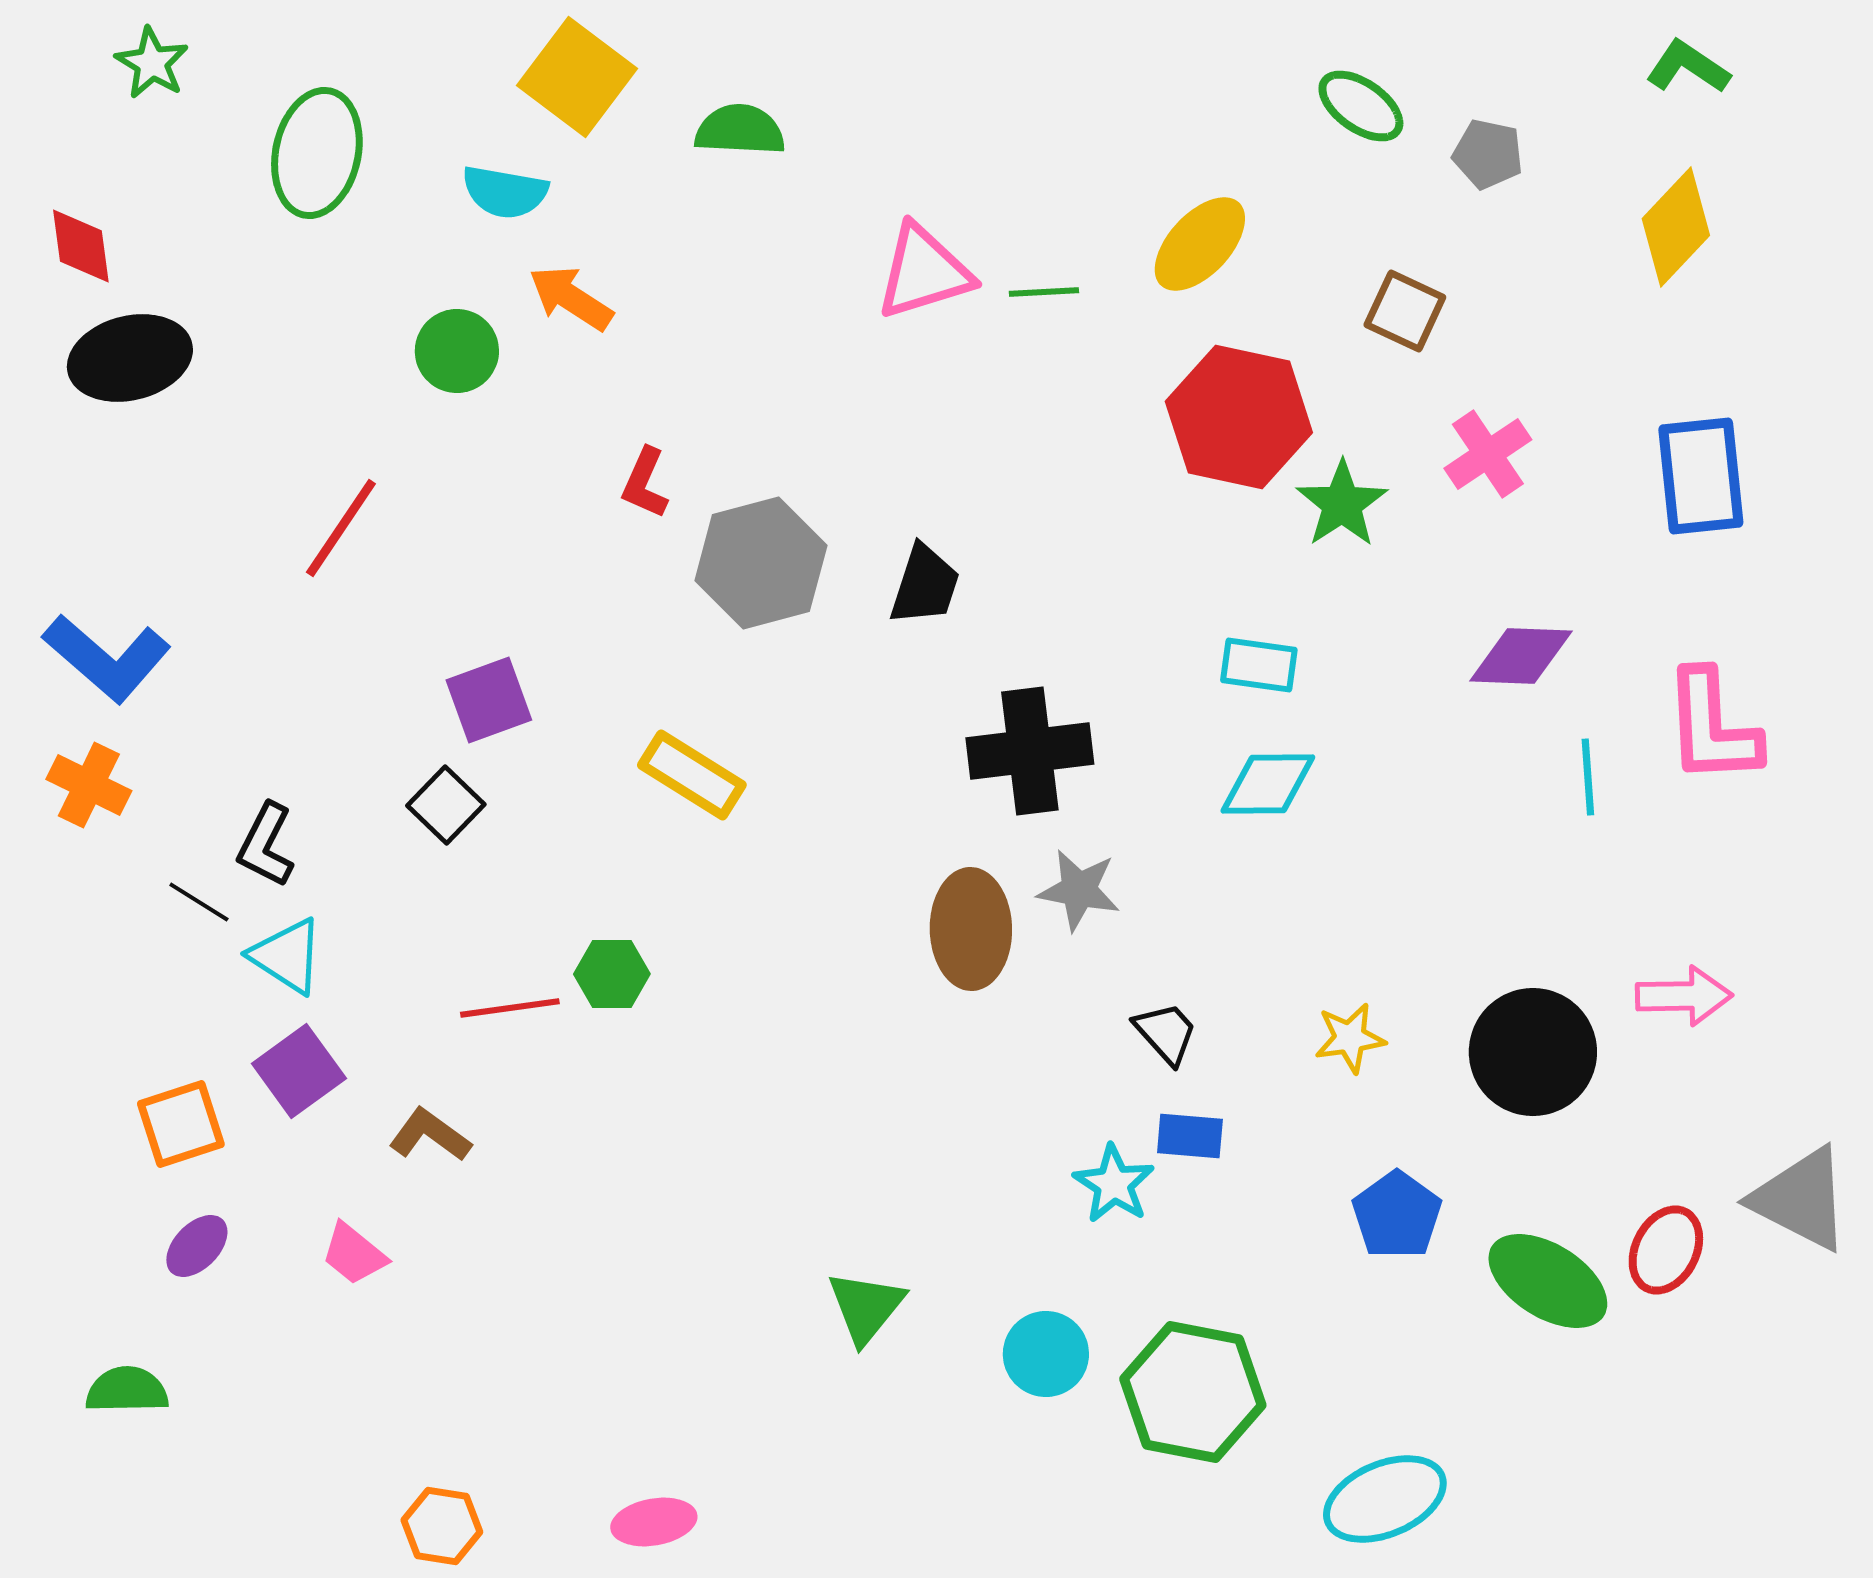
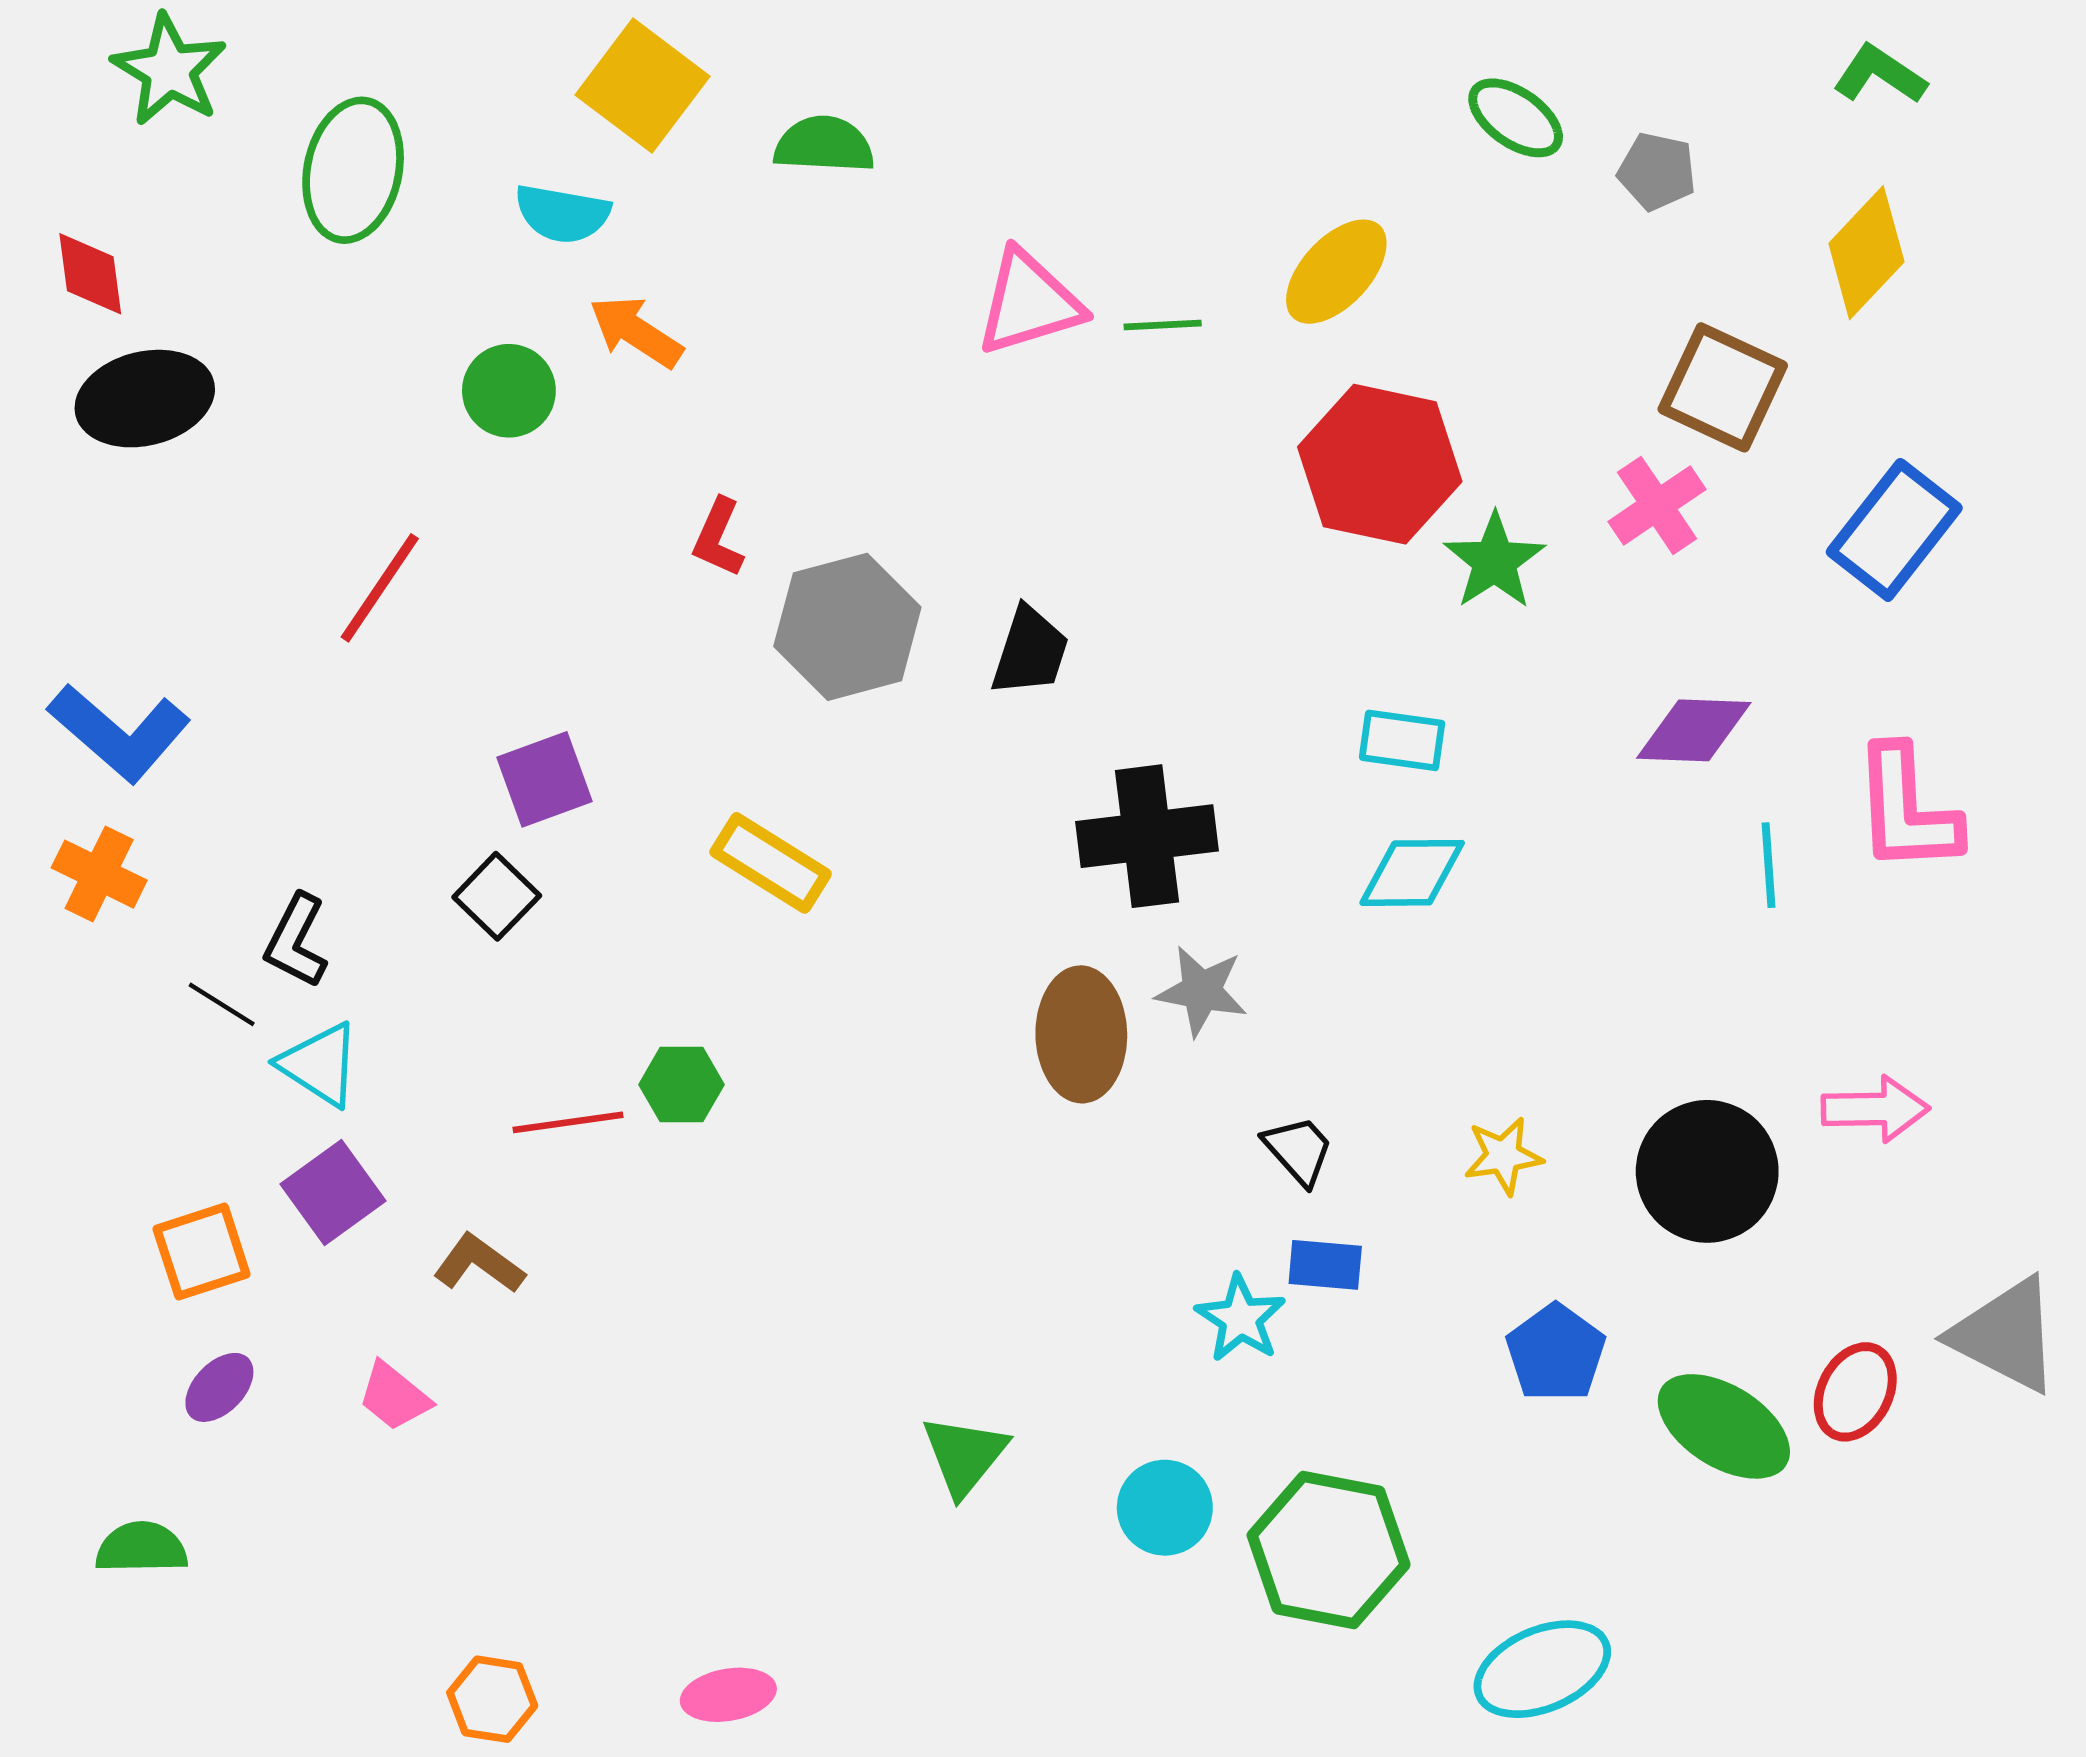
green star: (152, 63) -> (169, 70), size x1.4
brown square: (1405, 311) -> (1723, 387), moved, size x1.4
blue rectangle: (1701, 476) -> (1894, 530), turned 44

